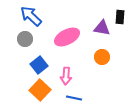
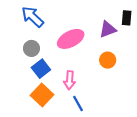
purple triangle: (102, 28) -> (108, 29), turned -30
gray circle: (25, 39) -> (31, 48), moved
blue line: (74, 98) -> (78, 103), turned 49

